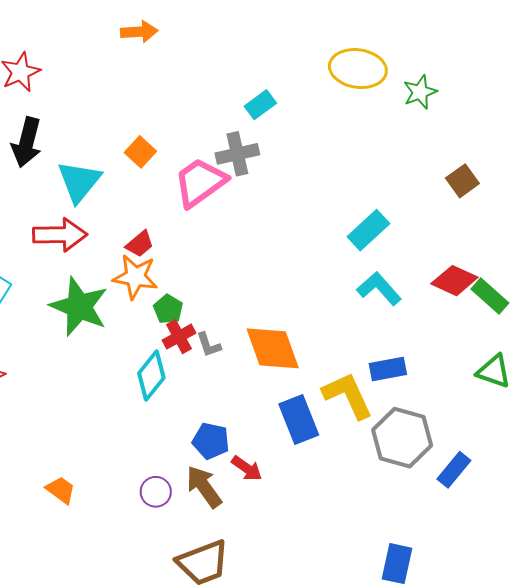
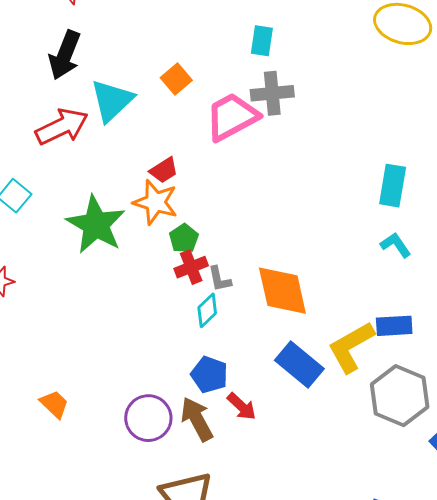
cyan rectangle: (260, 105) -> (262, 41), moved, turned -52
cyan rectangle: (368, 230) -> (393, 186), turned -45
red arrow: (60, 235) -> (62, 127), moved, turned -32
cyan L-shape: (379, 289) -> (396, 245), size x0.7
cyan diamond: (151, 376) -> (207, 310), moved, size x0.7
yellow L-shape: (348, 395) -> (351, 347), turned -102
blue rectangle: (299, 419) -> (299, 365), turned -36
purple circle: (156, 492) -> (148, 418), size x1.5

